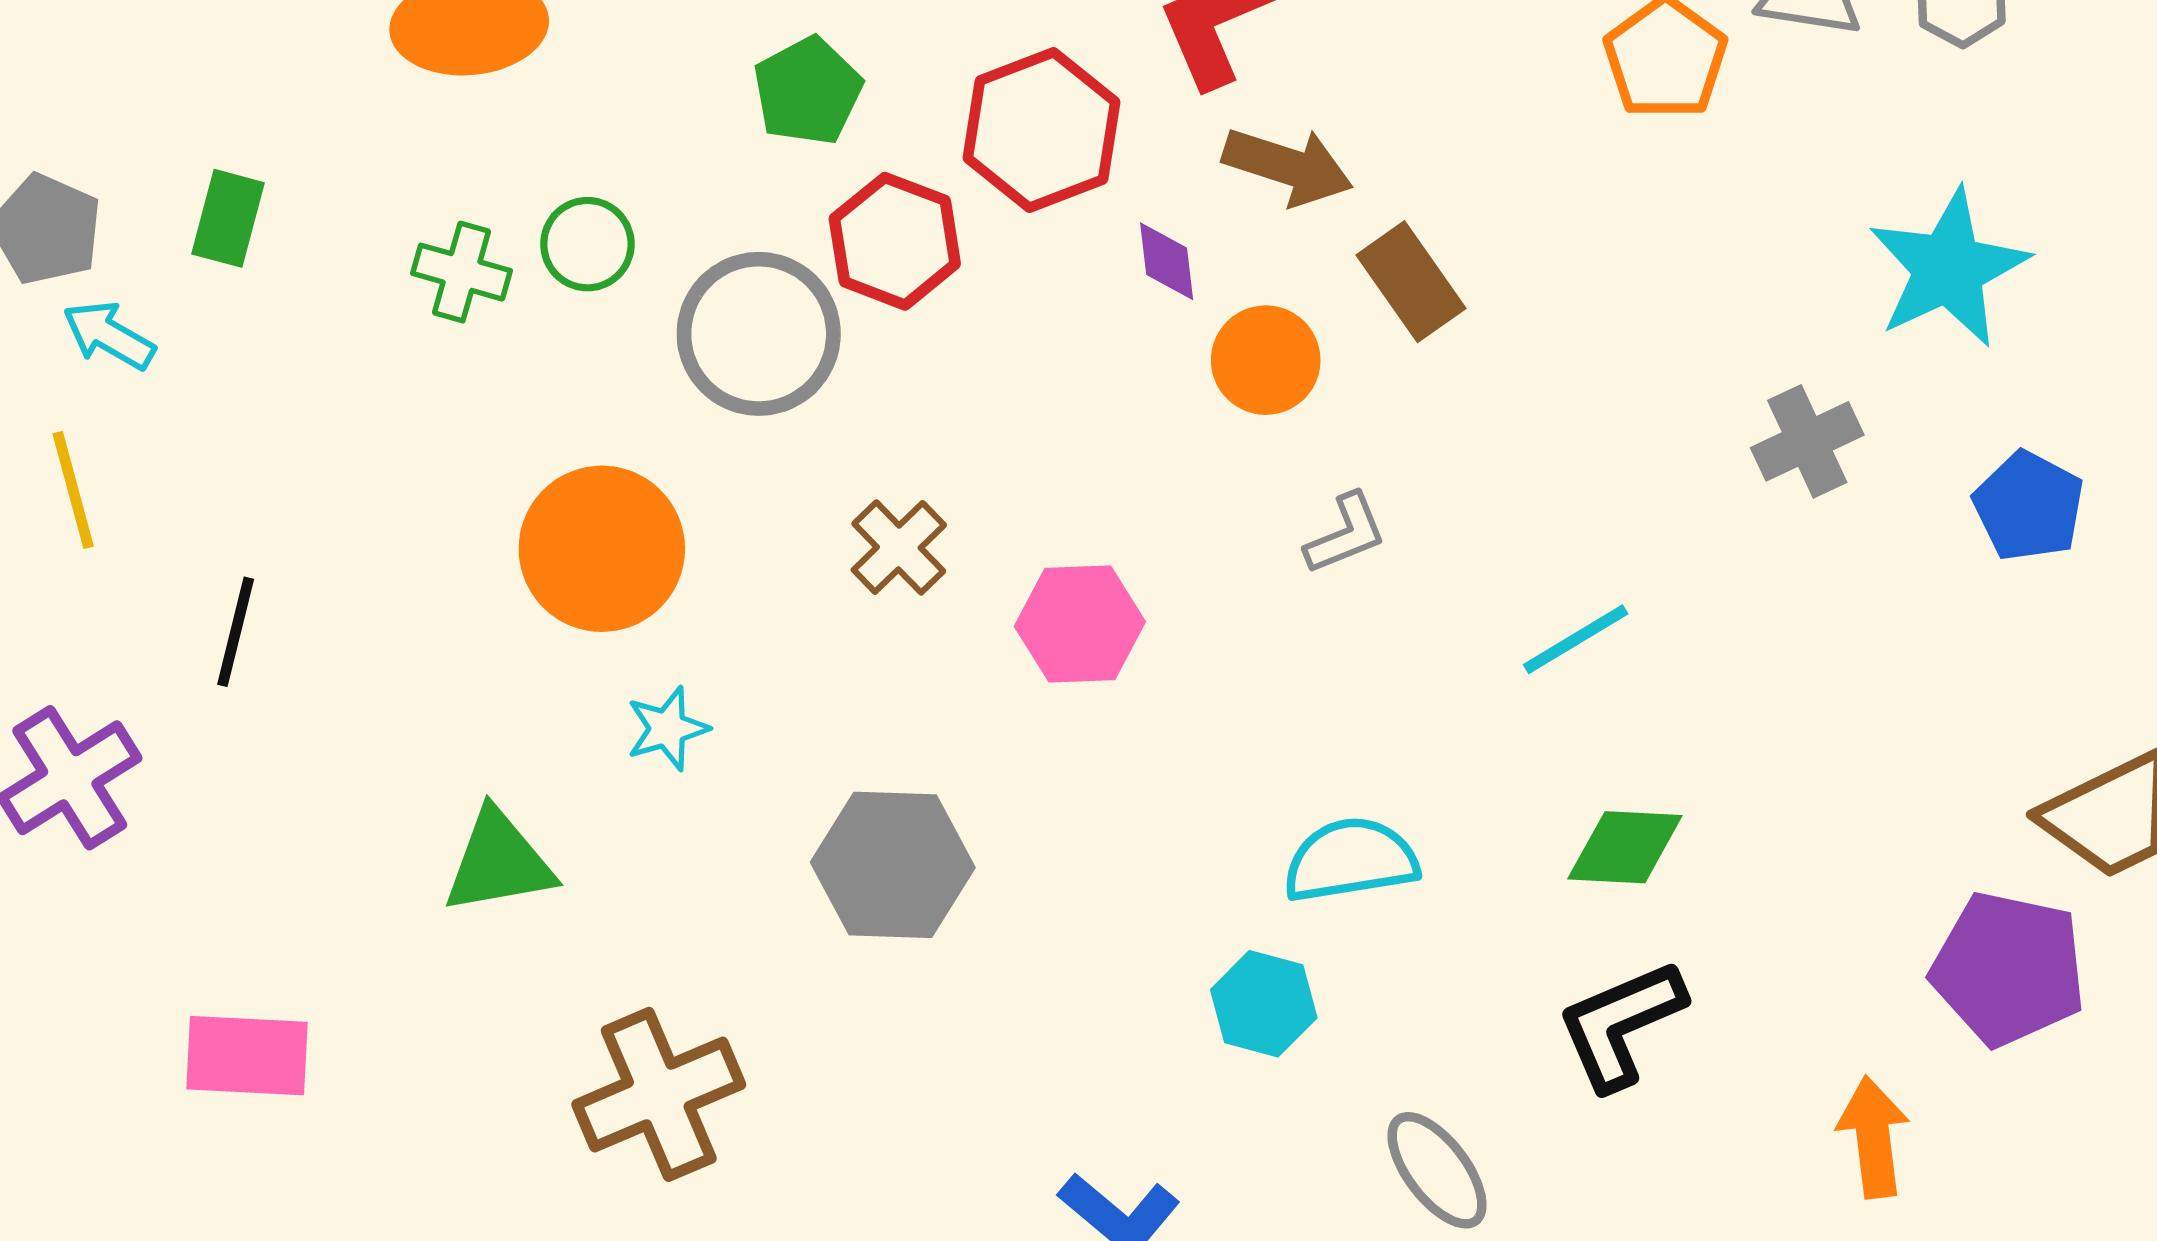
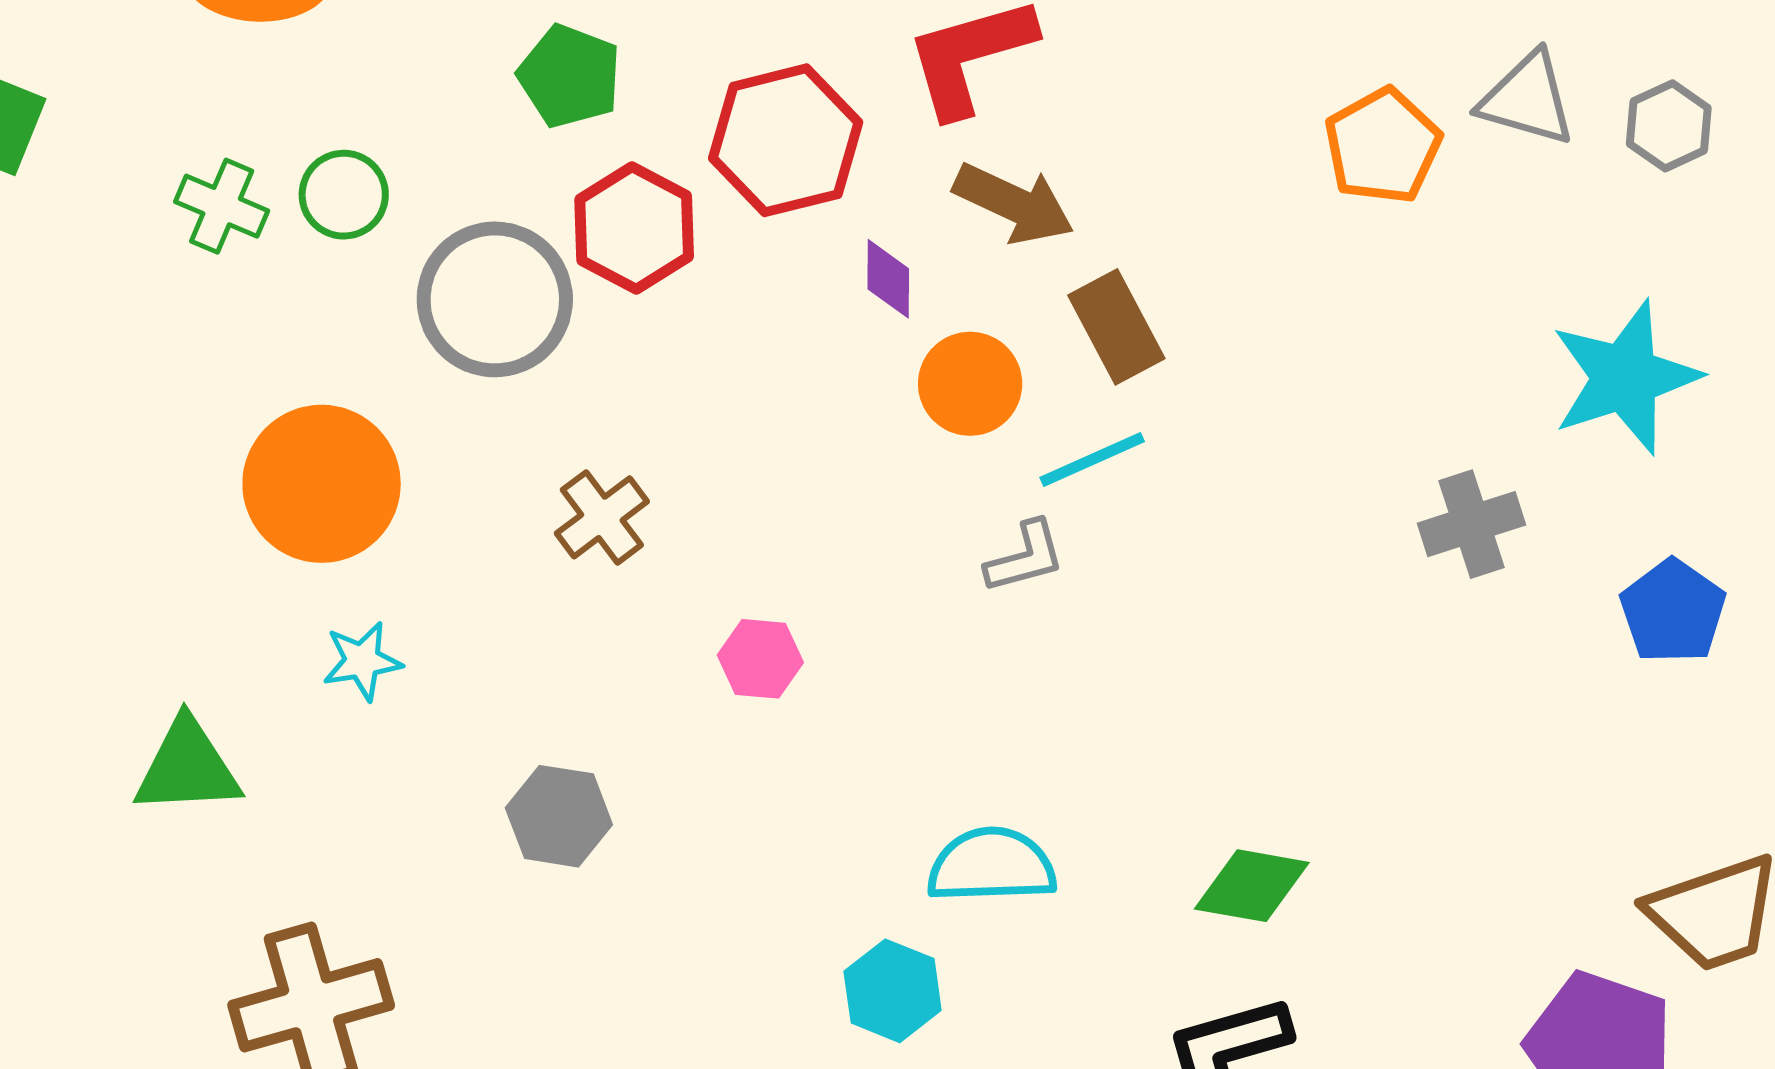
green pentagon: (808, 91) -> (570, 76), turned -30
pink hexagon: (1080, 624) -> (760, 659), moved, size x0.7
cyan line: (1576, 639) -> (1092, 459), moved
gray hexagon: (893, 865) -> (559, 816), size x0.7

